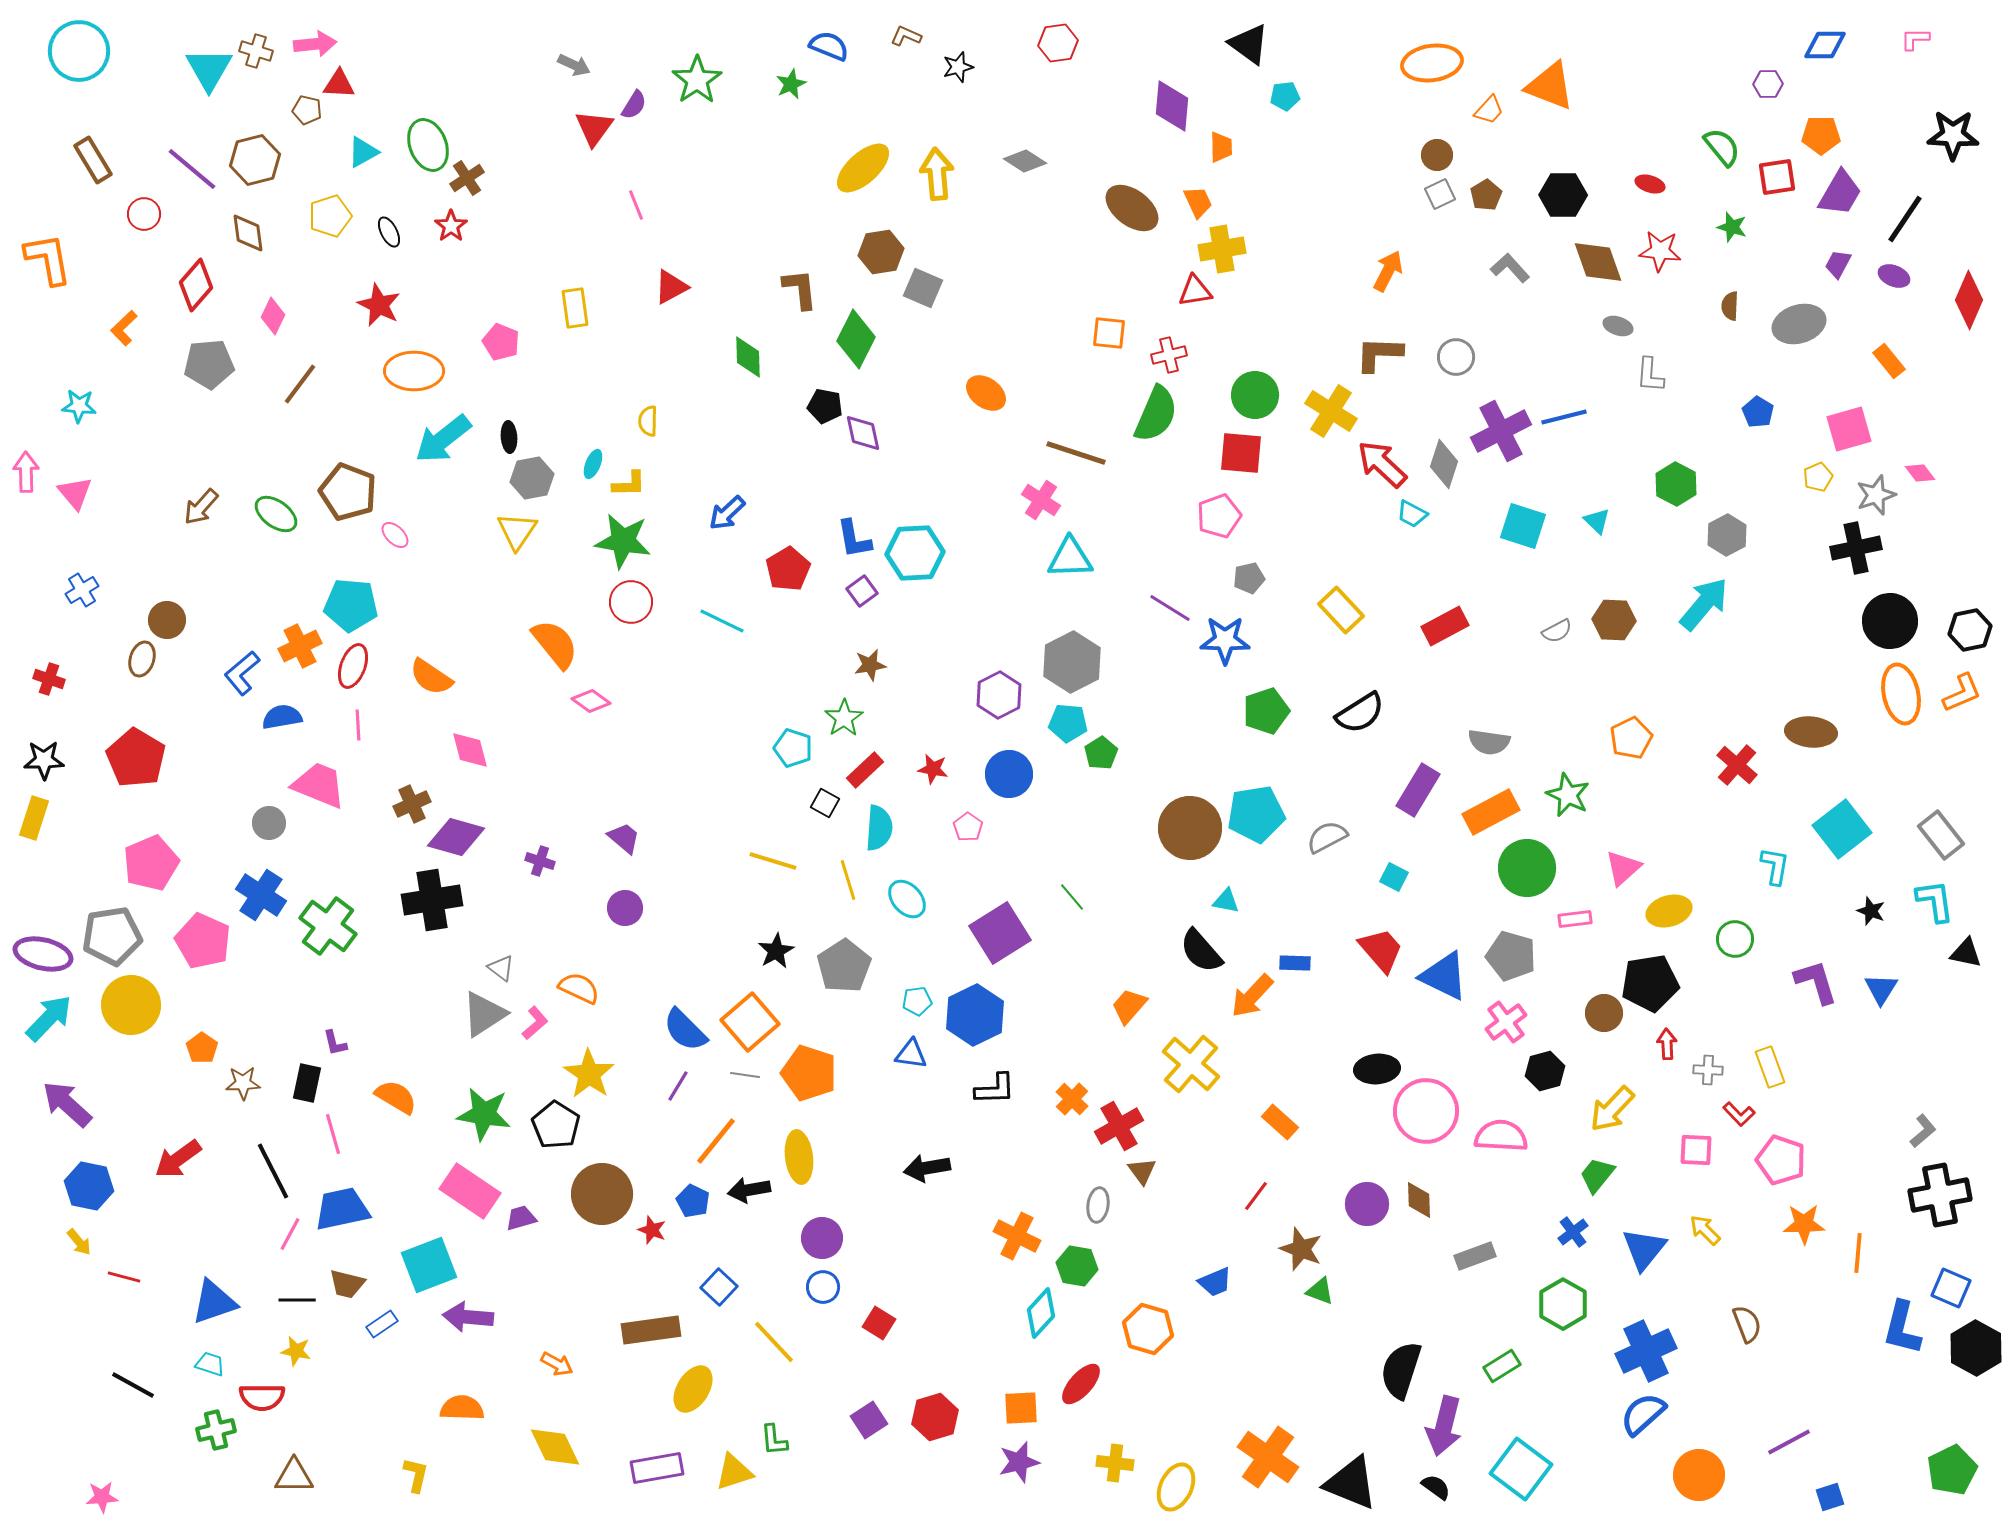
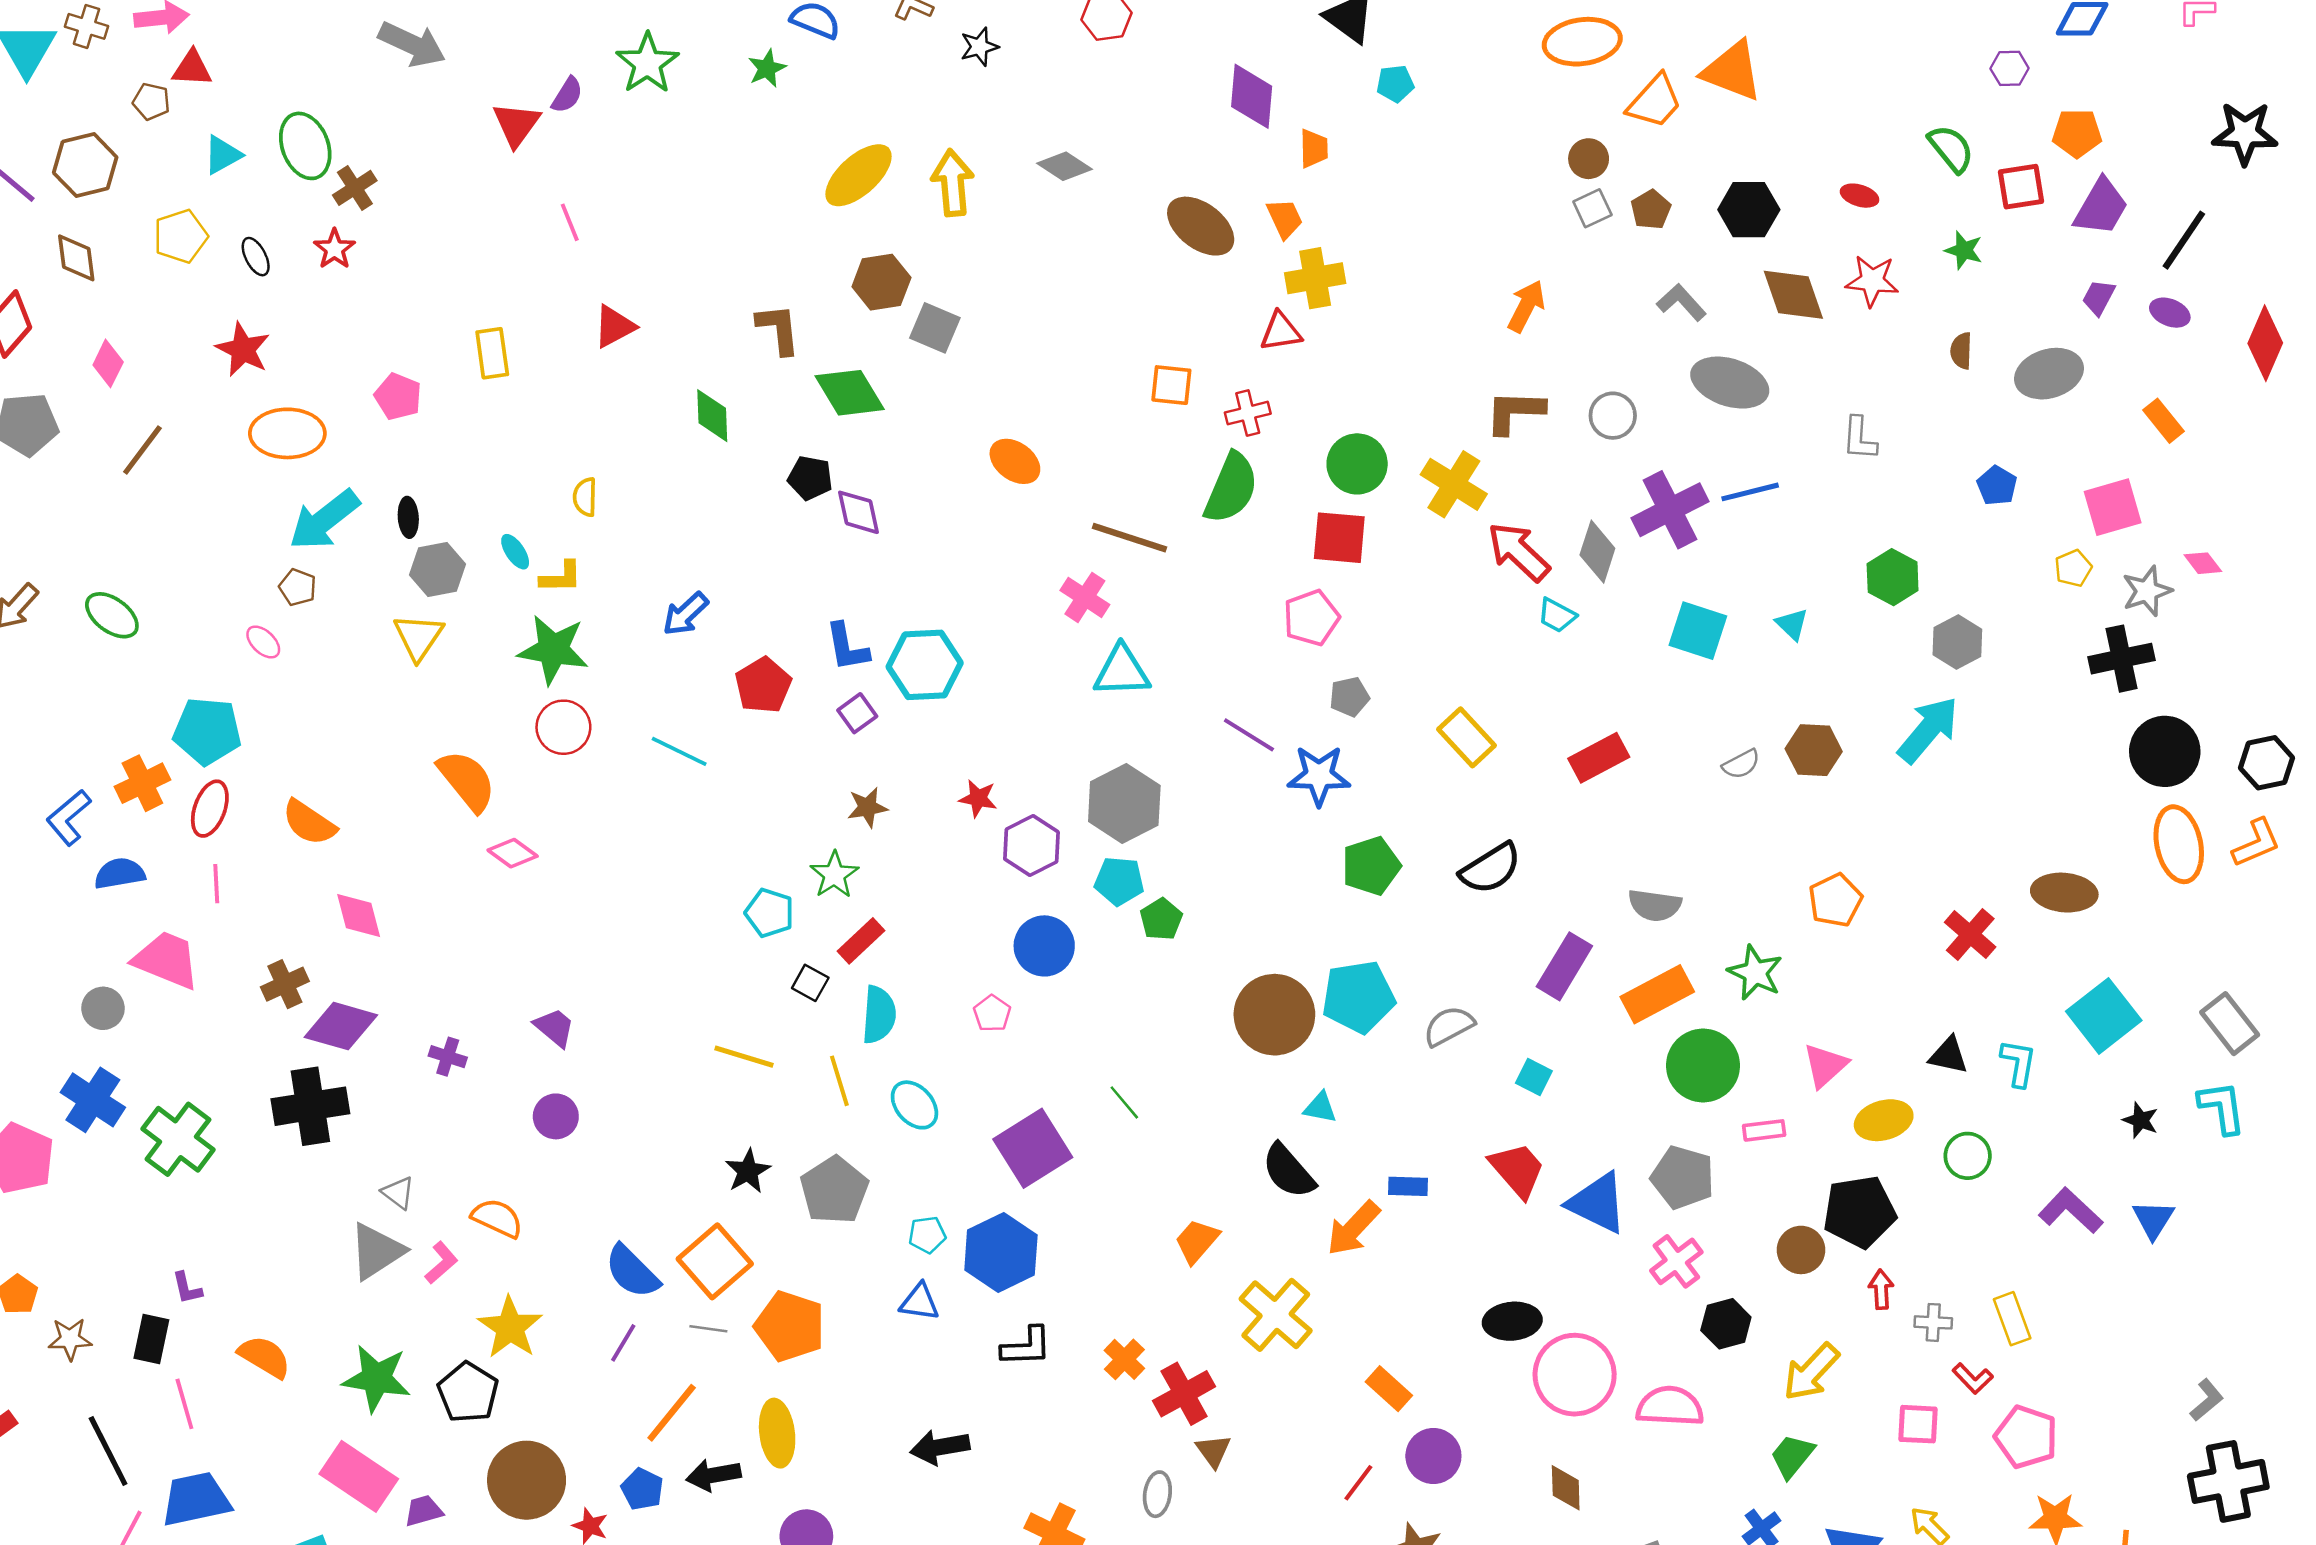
gray arrow: (574, 65) -> (412, 44), moved, size x1.6
orange trapezoid: (1489, 110) -> (1655, 101), size x1.5
gray ellipse: (1618, 326) -> (1730, 383), moved, size x2.0
green diamond: (856, 339) -> (850, 393), turned -58
cyan ellipse: (593, 464) -> (515, 552), turned -56
brown pentagon: (348, 492) -> (298, 587), moved, size x0.5
red star: (933, 769) -> (978, 798), moved
black triangle: (1966, 953) -> (1949, 1055), moved
purple L-shape: (1816, 982) -> (2071, 1211), turned -30
purple circle: (1367, 1204) -> (1433, 1456), moved

